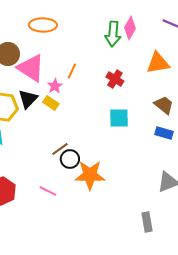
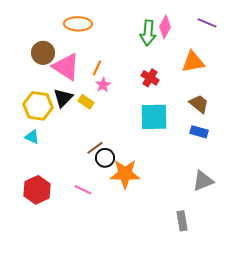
orange line: (72, 71) -> (97, 68), moved
pink star: (55, 86) -> (103, 85), moved
cyan square: (119, 118) -> (154, 117), size x1.4

